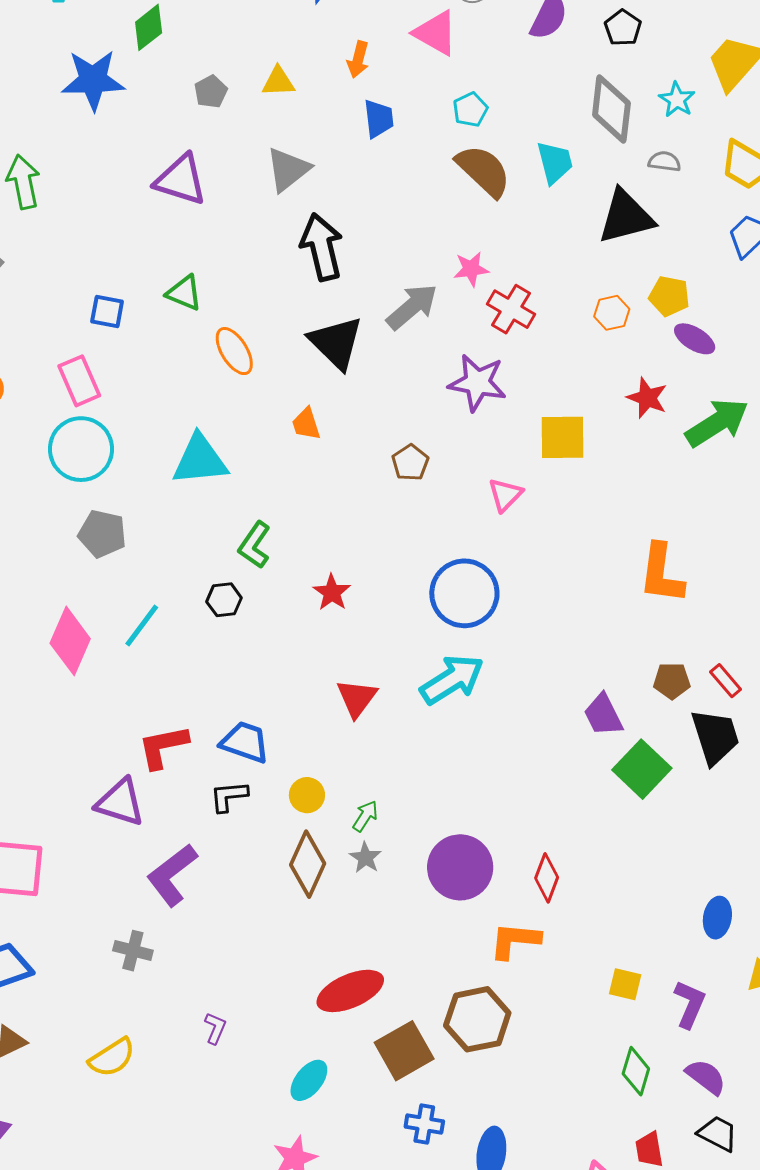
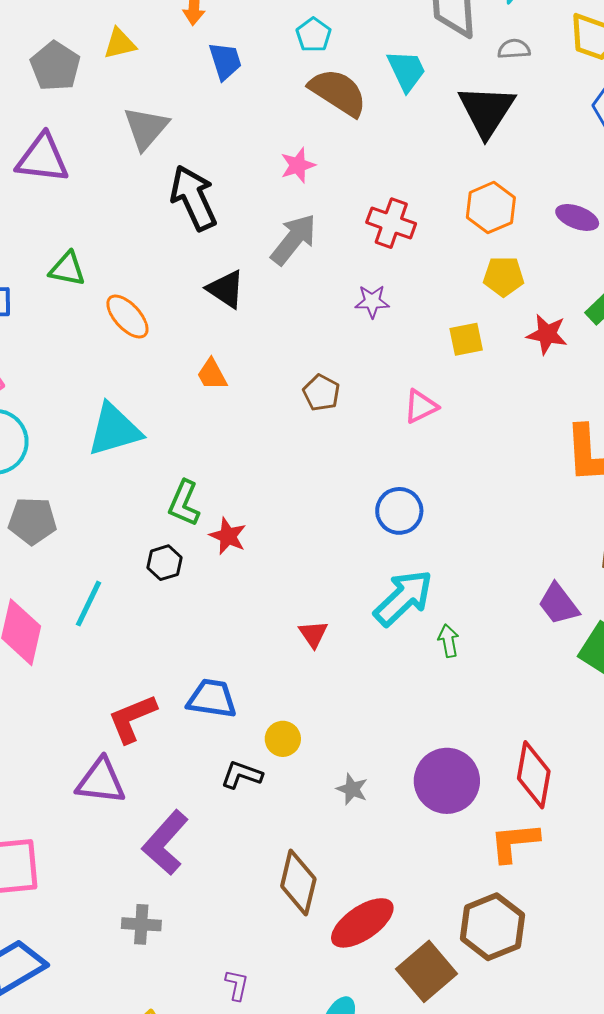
gray pentagon: (211, 92) -> (55, 66), size x1.5
black triangle: (626, 217) -> (487, 111), turned -32
pink star: (471, 269) -> (298, 165), moved
yellow pentagon: (669, 296) -> (504, 276), moved
orange hexagon: (612, 313) -> (491, 208), size x1.4
black triangle: (336, 343) -> (226, 289), size x0.7
purple star: (477, 383) -> (372, 302), size x0.6
red star: (647, 398) -> (547, 334), moved
yellow square: (563, 437) -> (466, 339), size x0.7
pink triangle: (505, 495) -> (421, 406), turned 30
red star: (332, 592) -> (228, 536), moved
blue circle: (464, 593) -> (399, 511), size x0.7
red triangle: (357, 698) -> (313, 634), size x0.7
black L-shape: (229, 796) -> (242, 775), moved, turned 36
green arrow: (365, 816) -> (448, 641), moved, turned -32
brown diamond: (308, 864) -> (298, 882), moved
red diamond: (547, 878) -> (534, 775), size x1.4

